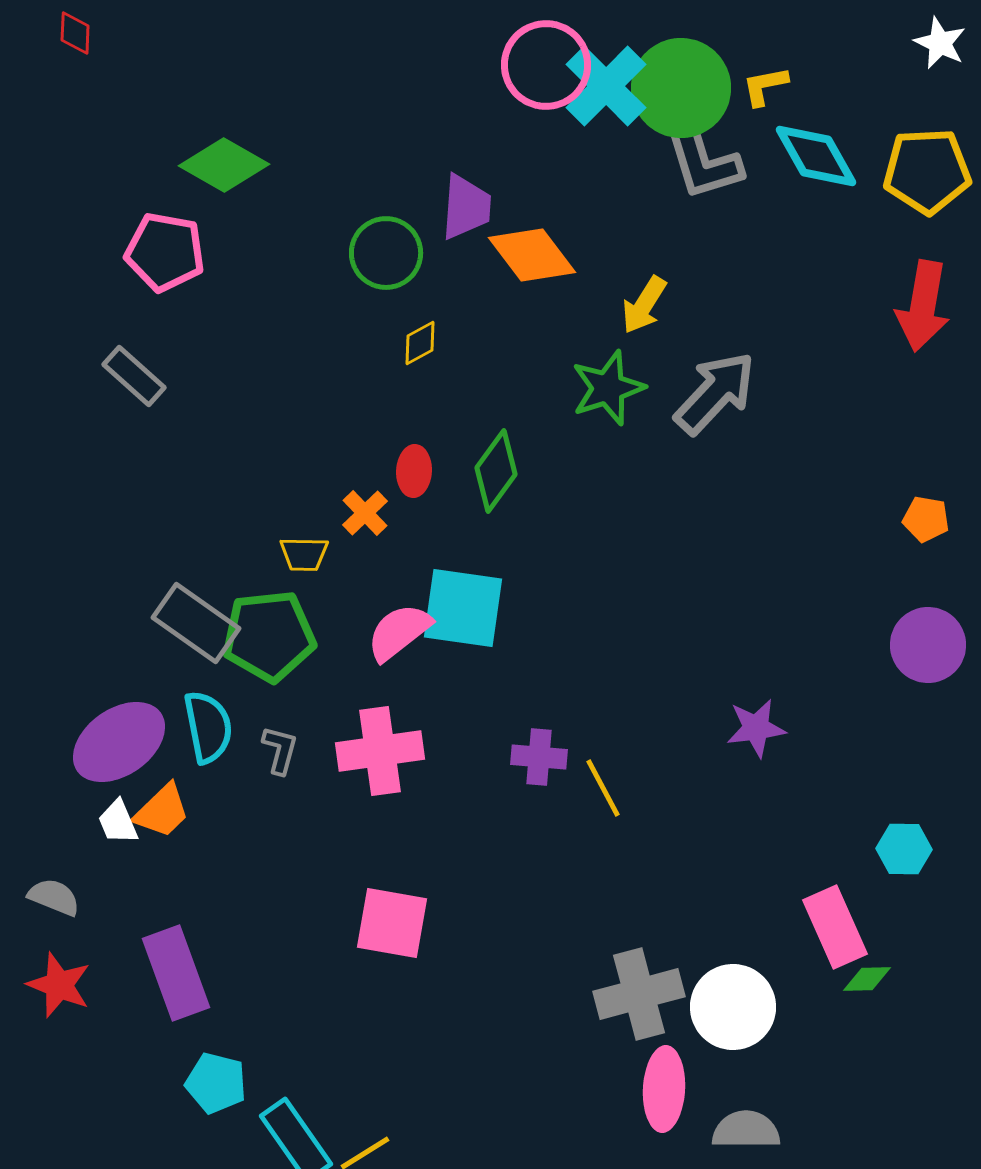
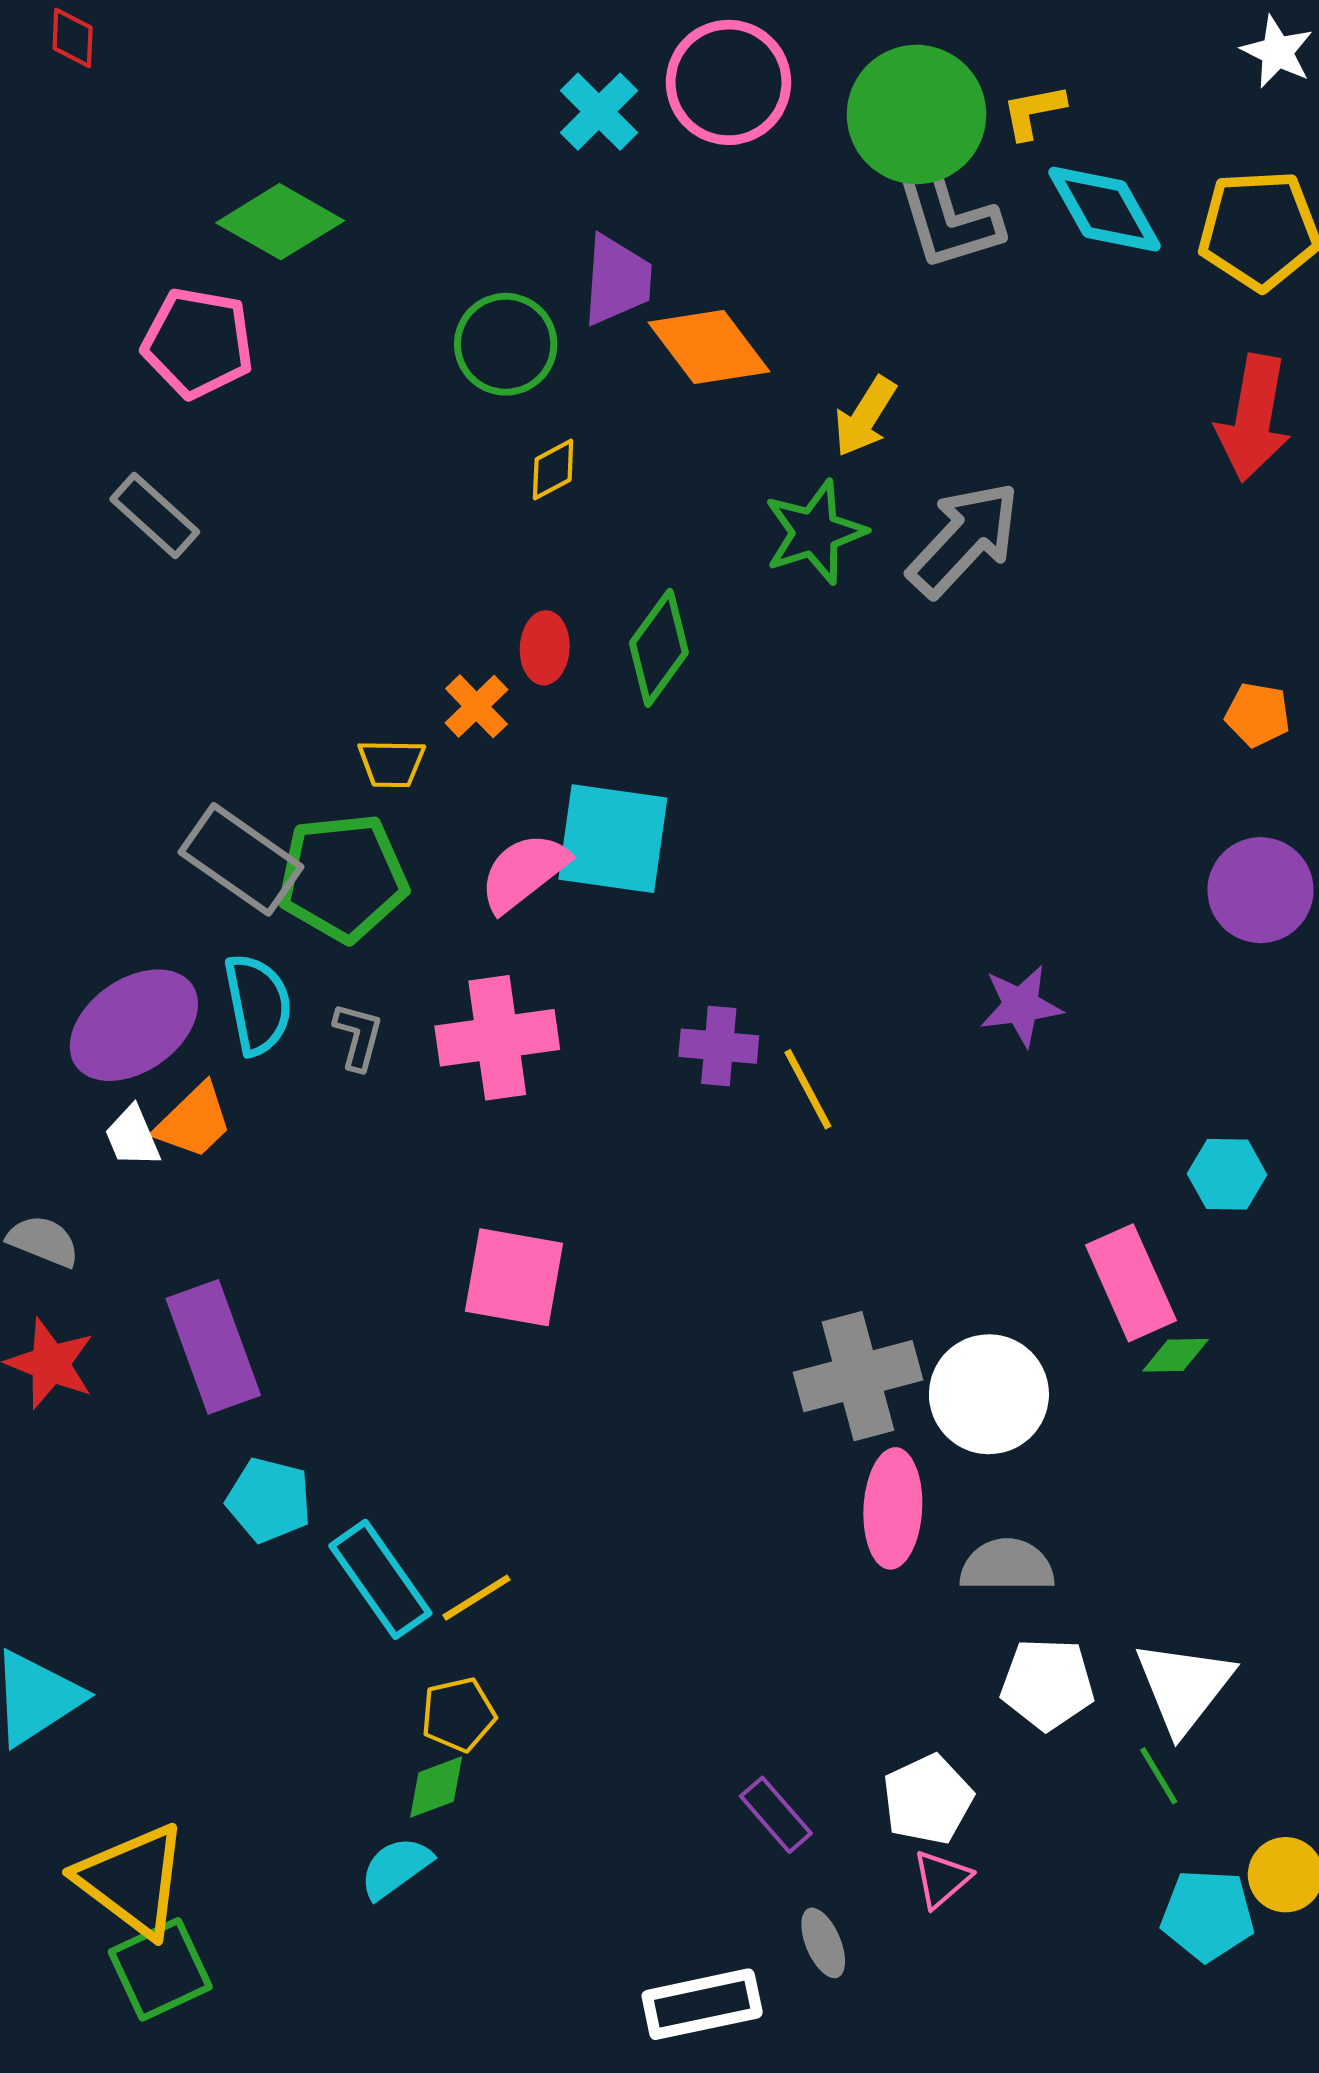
cyan cross: (606, 86) -> (599, 112), moved, size x0.7

